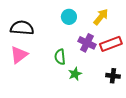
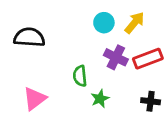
cyan circle: (69, 17) -> (104, 23), moved
pink triangle: (19, 55) -> (35, 99), moved

